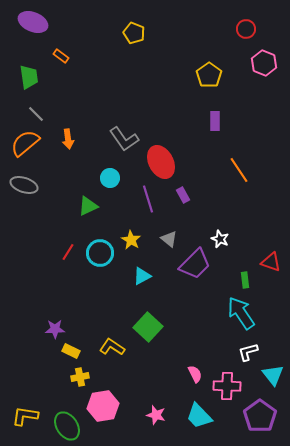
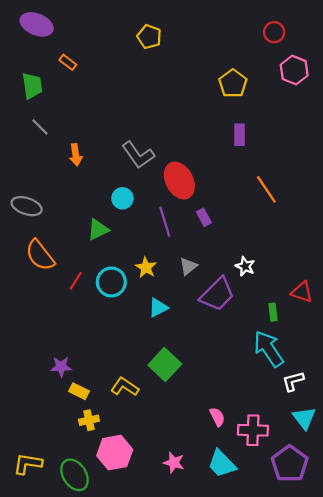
orange semicircle: (25, 143) -> (40, 255), moved, turned -88
gray triangle: (169, 239) -> (188, 266), turned 42
white L-shape: (248, 352) -> (293, 381), moved

